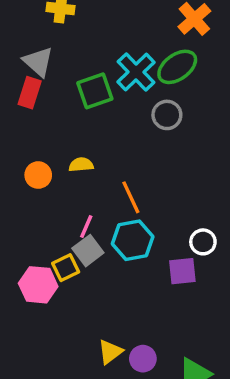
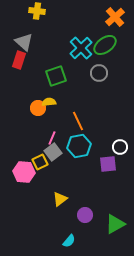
green square: (95, 91) -> (56, 76), moved
orange circle: (38, 175) -> (38, 108), moved
yellow triangle: (110, 352) -> (60, 199), moved

